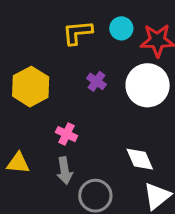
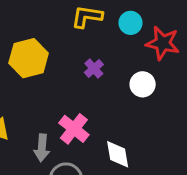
white circle: (148, 85) -> (143, 84), size x0.6
pink cross: (67, 134) -> (74, 129), moved, size x1.4

